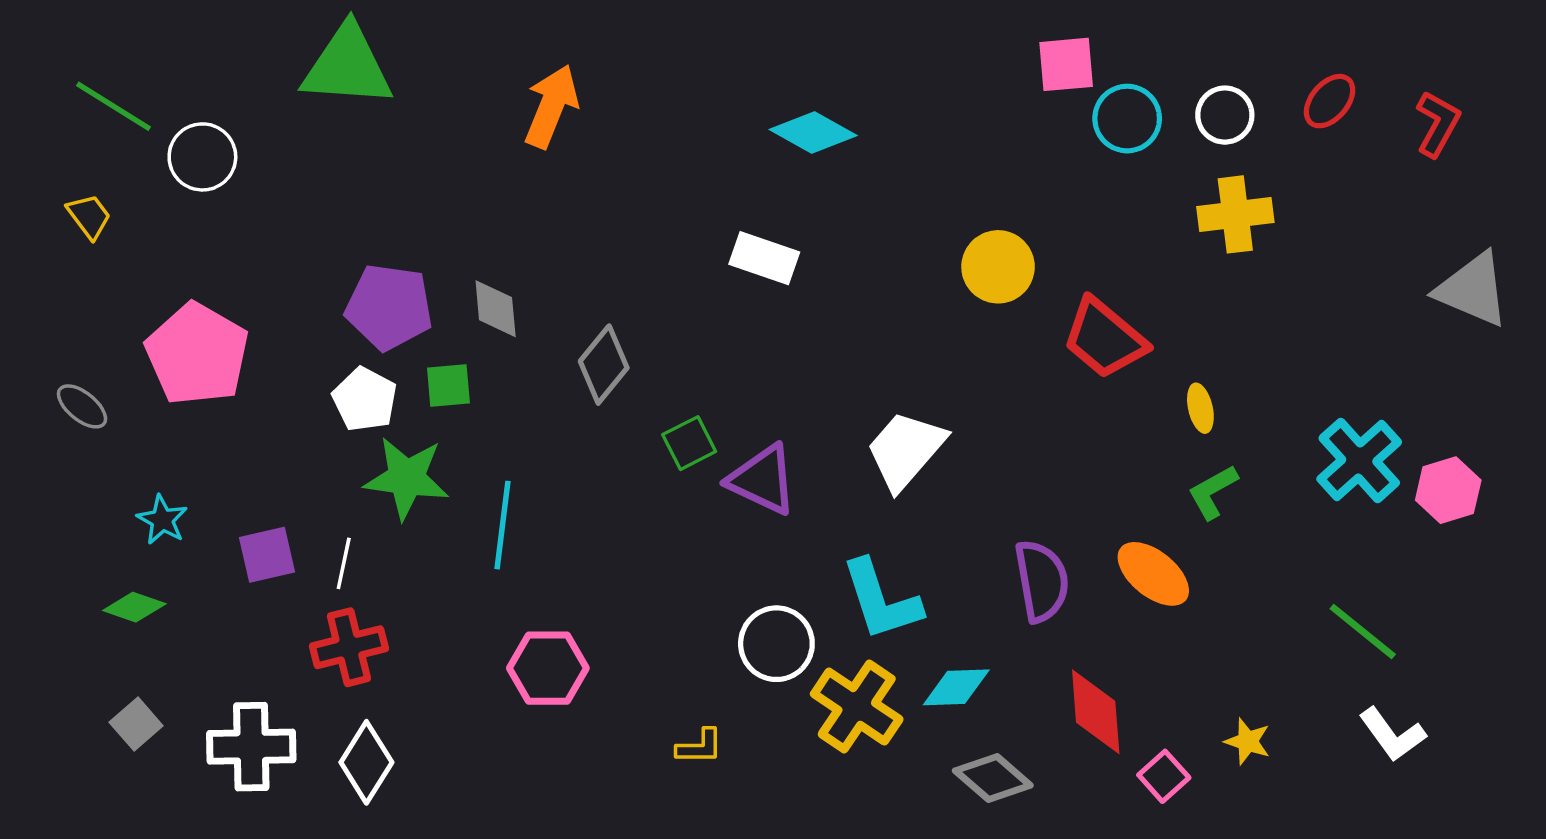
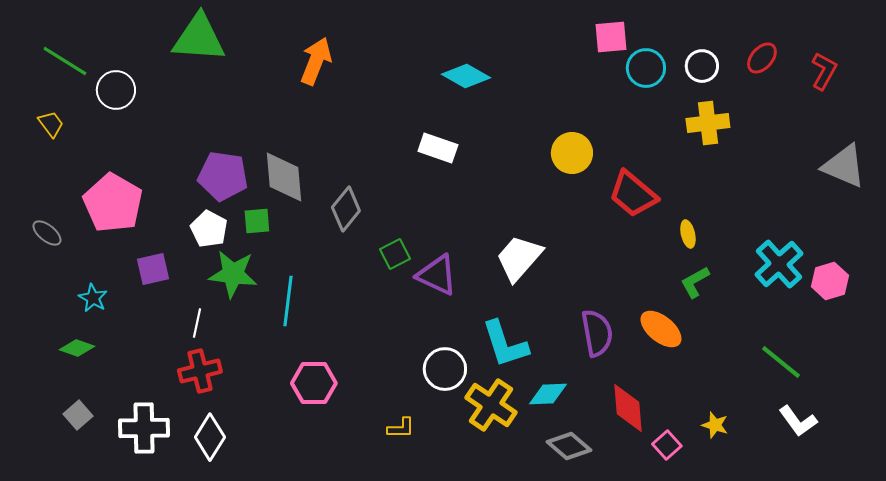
gray diamond: (496, 309) -> (284, 177), size x1.5
purple square: (267, 555) -> (153, 269), moved

